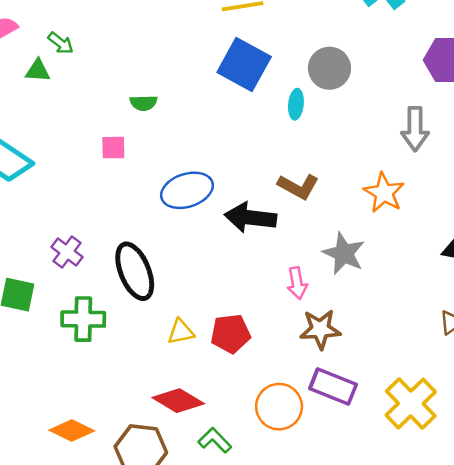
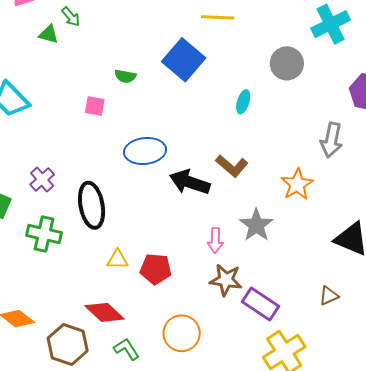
blue square: (244, 65) -> (184, 60), moved
gray circle: (329, 68) -> (287, 63), moved
purple rectangle: (333, 386) -> (260, 304), moved

